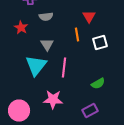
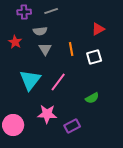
red triangle: (89, 16) -> (98, 29), moved, turned 32
gray triangle: (47, 44) -> (45, 49), moved
pink line: (64, 68) -> (58, 82), turned 30
purple rectangle: (90, 110) -> (72, 126), moved

